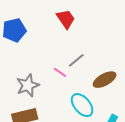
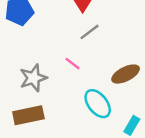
gray line: (76, 60) -> (90, 32), moved

